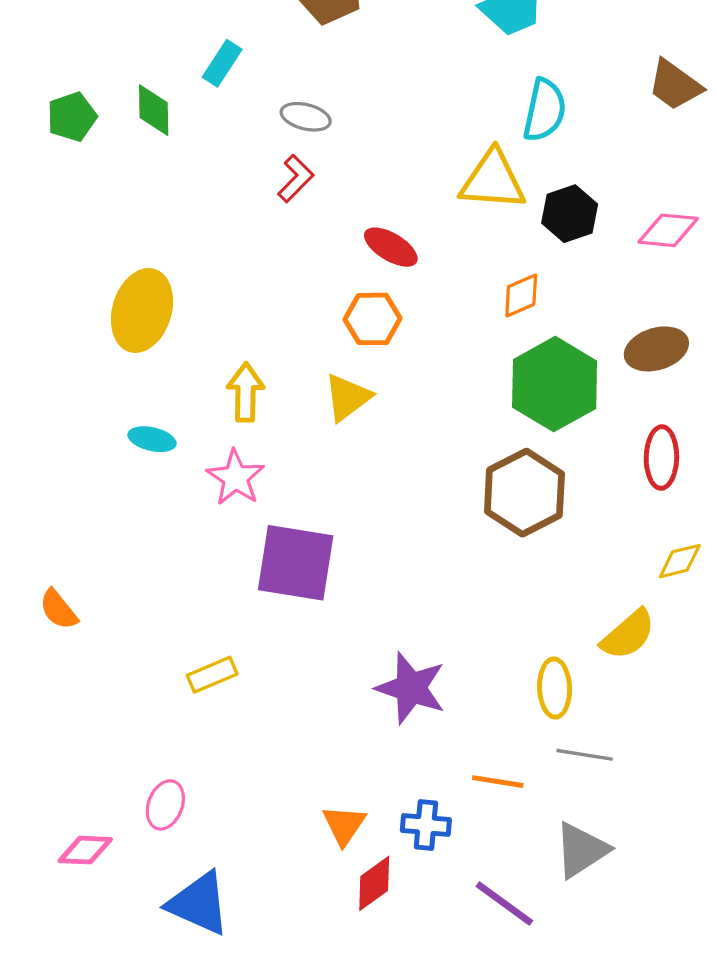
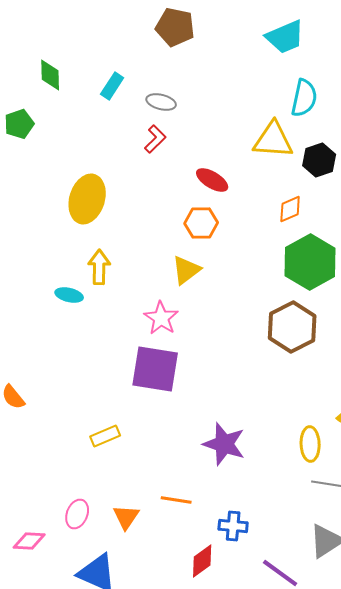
cyan rectangle: (222, 63) -> (112, 86), moved
green diamond: (154, 110) -> (50, 75), moved
green pentagon: (72, 117) -> (19, 124), moved
yellow ellipse: (142, 311) -> (87, 199), moved
yellow arrow: (246, 392) -> (99, 267), moved
pink star: (236, 478) -> (161, 318), moved
orange line: (498, 782) -> (176, 500), moved
orange triangle: (344, 825) -> (126, 517), moved

